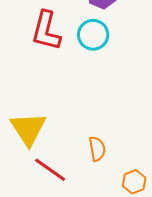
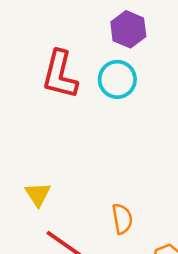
yellow triangle: (28, 129) -> (38, 194), size x0.6

